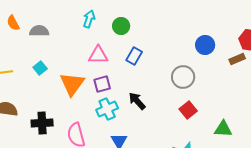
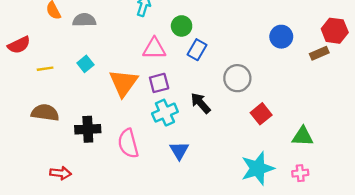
green circle: (121, 26) -> (182, 26), moved
gray circle: (183, 77) -> (237, 78), moved

